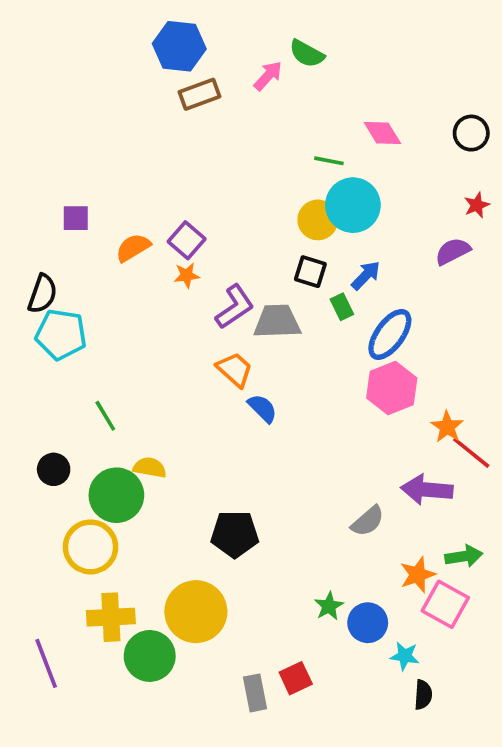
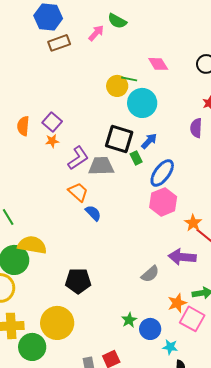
yellow circle: (318, 220) -> (117, 86), moved
orange semicircle: (133, 248) -> (23, 126), turned -54
purple semicircle: (453, 251) -> (196, 128), turned -60
black square: (310, 272) -> (119, 139), size x1.6
yellow semicircle: (150, 467) -> (32, 245), size x1.6

